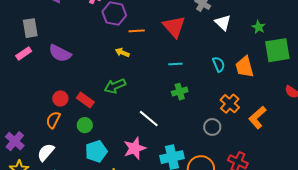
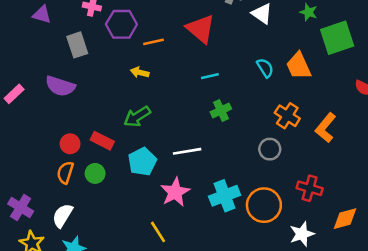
gray rectangle: (30, 28) -> (77, 45), moved
white line: (149, 119) -> (187, 151), turned -40
green circle: (85, 125) -> (95, 173), moved
cyan pentagon: (96, 151) -> (142, 162), moved

